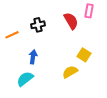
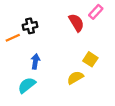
pink rectangle: (89, 11) -> (96, 12), turned 32
black cross: (38, 25) -> (30, 26), moved

